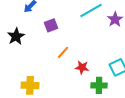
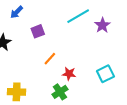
green cross: (99, 85) -> (60, 92), moved, turned -35

